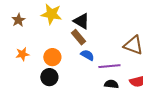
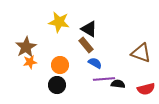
brown star: (18, 20) -> (26, 47), moved, size x1.5
purple line: (109, 66) -> (104, 79), moved
black semicircle: (111, 84) -> (118, 84), moved

